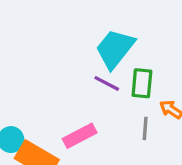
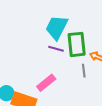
green rectangle: (142, 83) -> (77, 44), size x1.4

